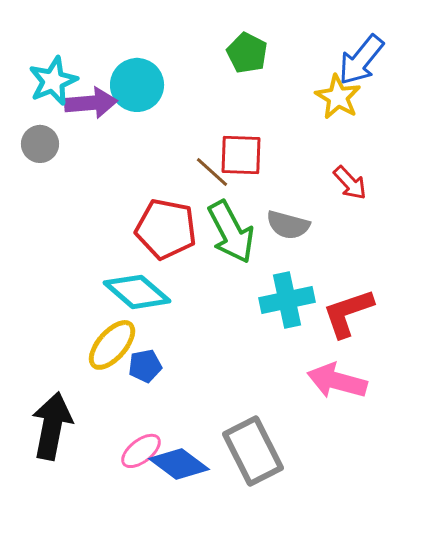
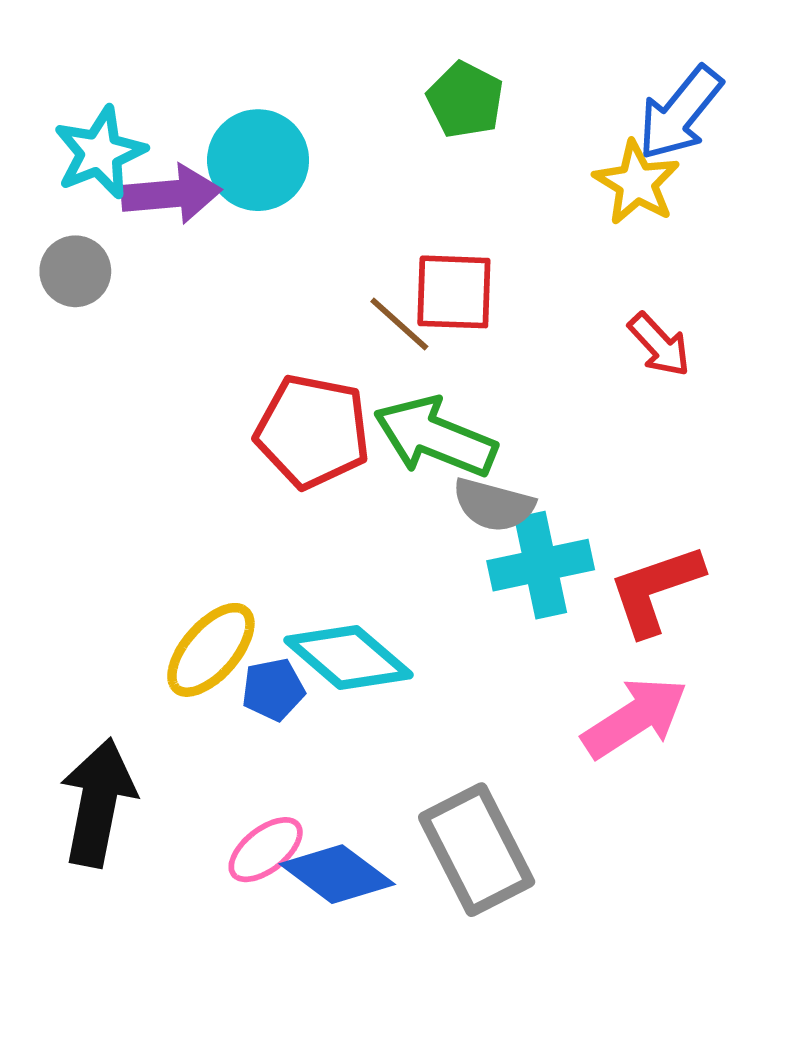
gray semicircle: (288, 225) -> (494, 505), moved
green arrow: (231, 232) -> (435, 437), turned 140
cyan diamond: (137, 292) -> (348, 657), moved
pink arrow: (337, 381) -> (635, 718), turned 132

